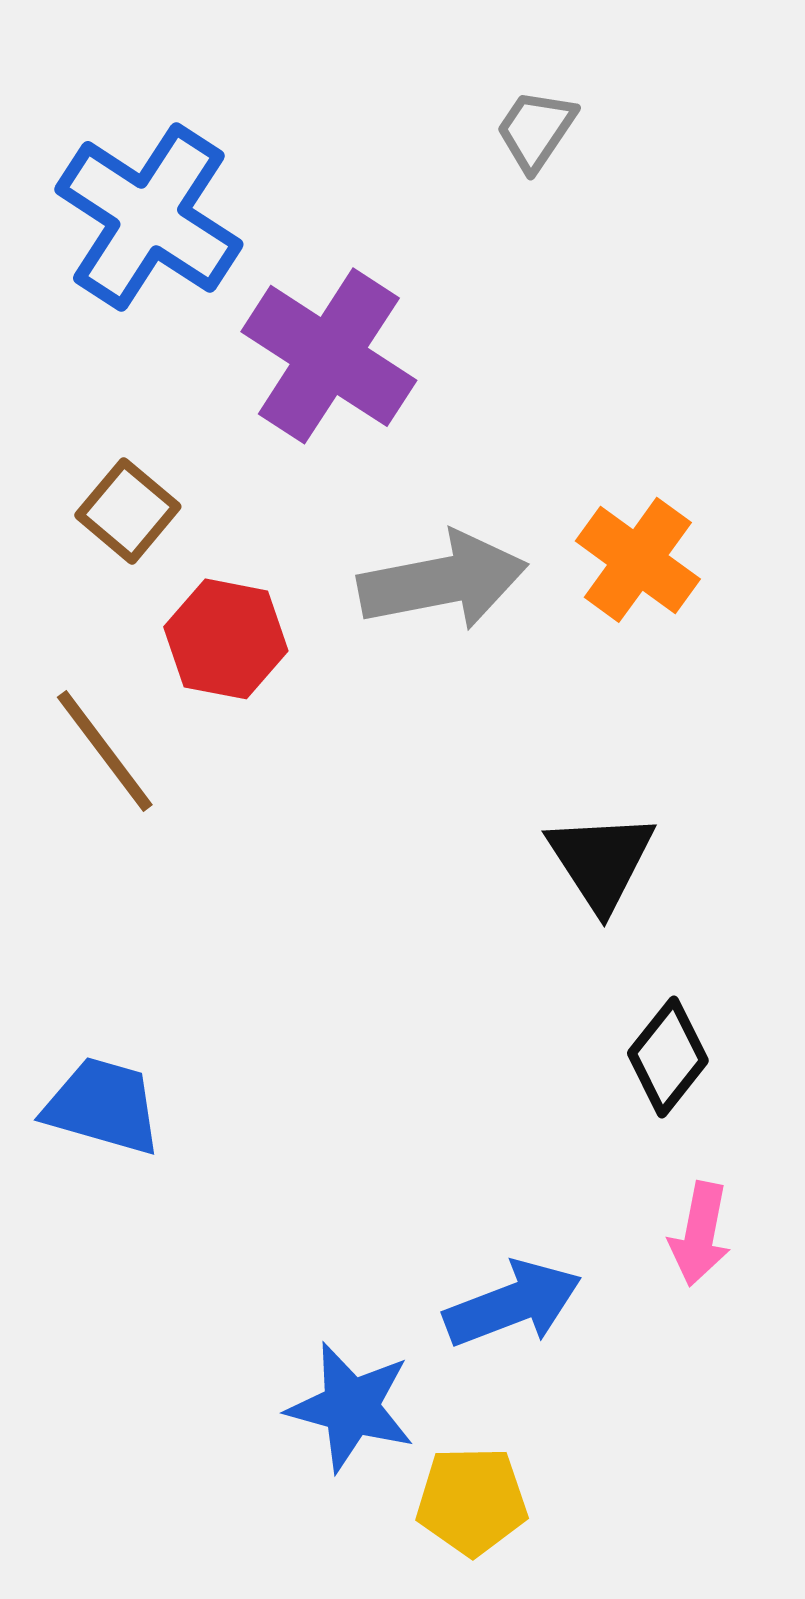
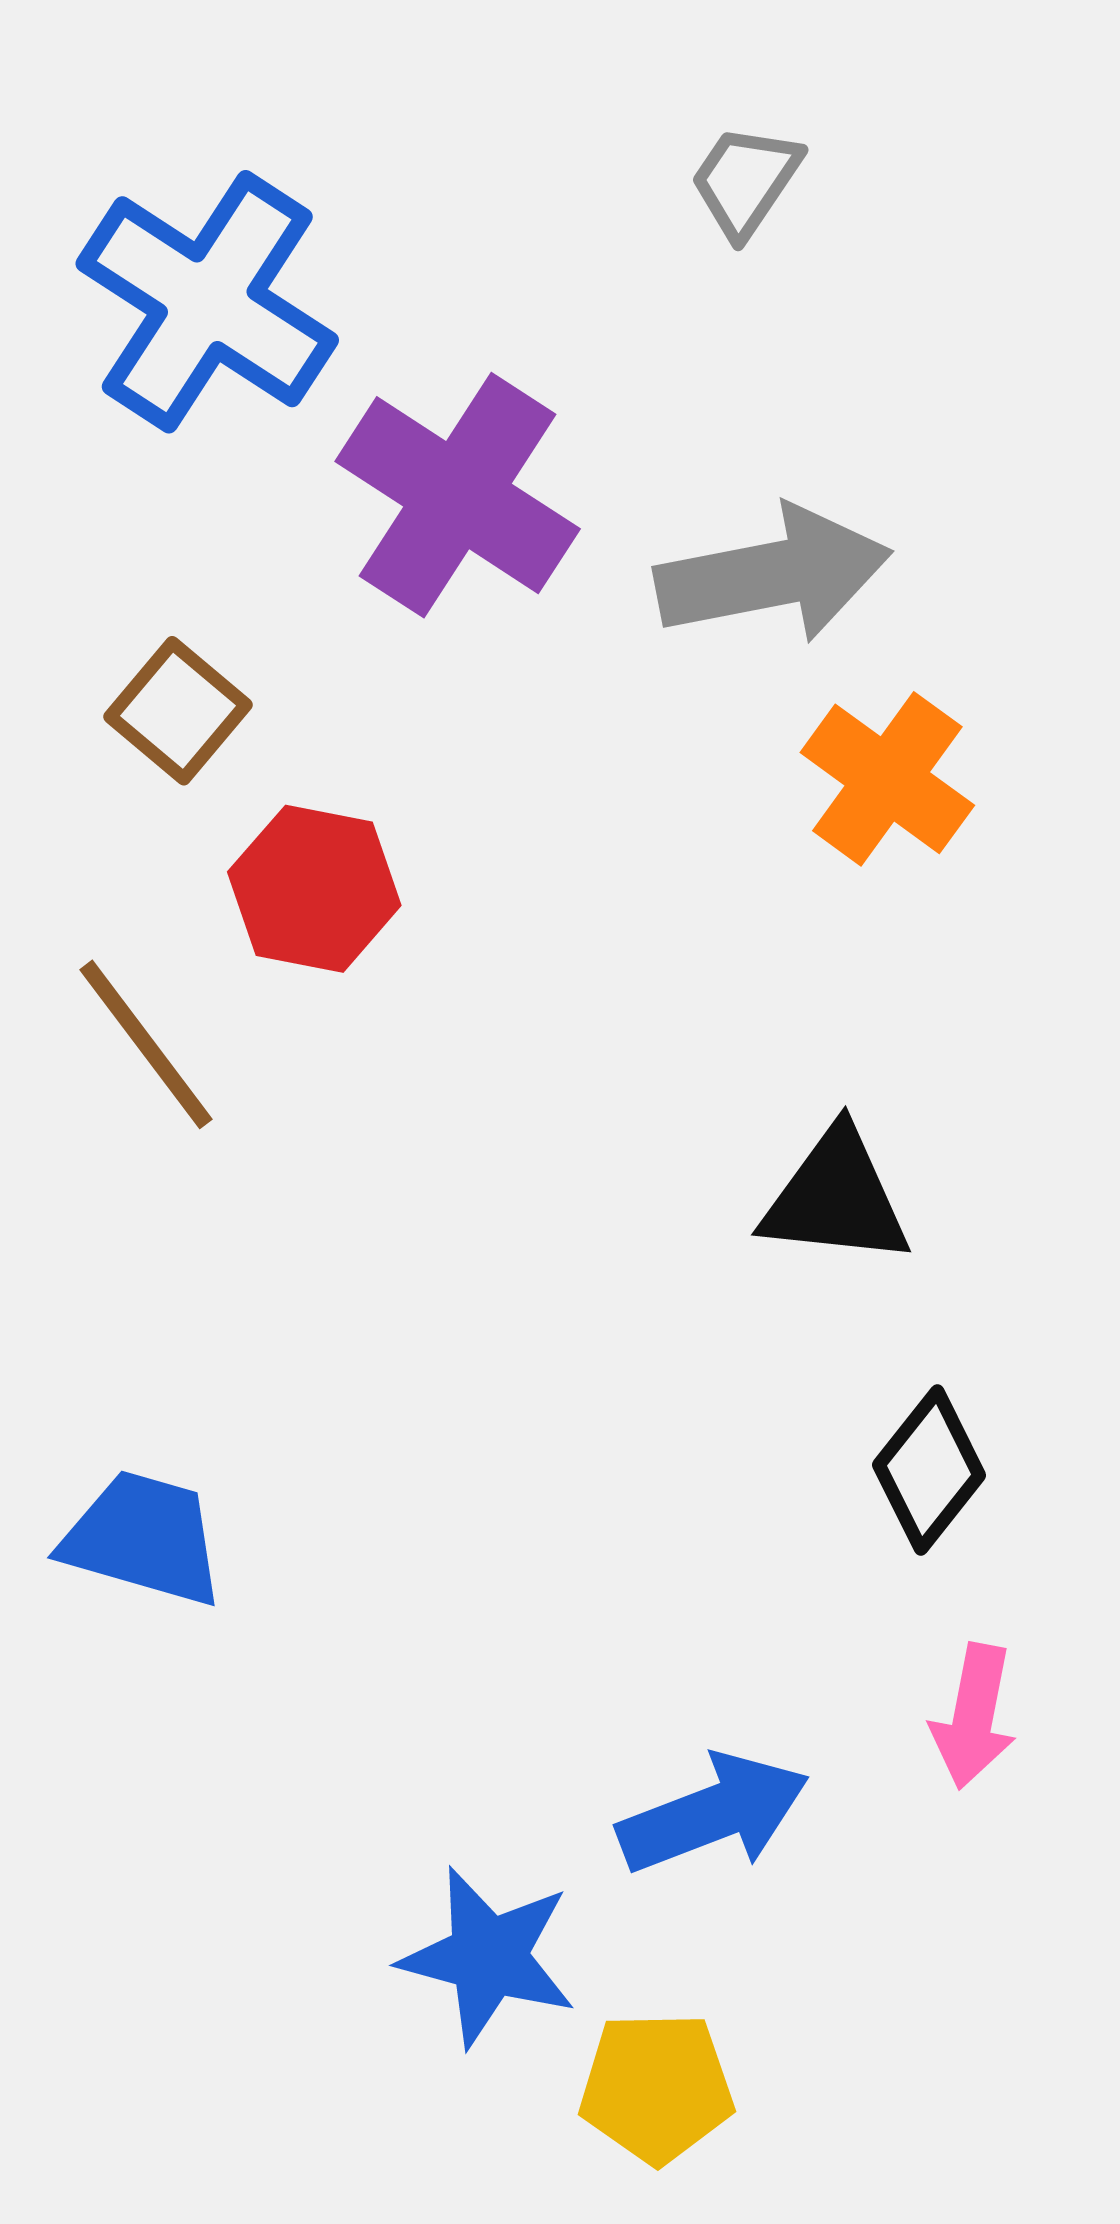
gray arrow: (443, 581) -> (773, 574), moved
black triangle: (601, 861) -> (836, 1197), turned -51

